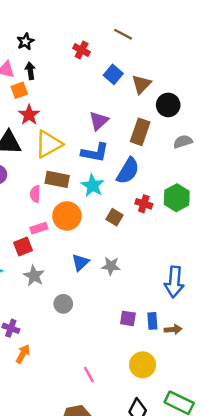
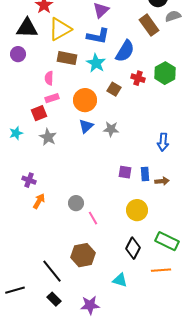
brown rectangle: (140, 132) -> (149, 25), moved, turned -55
gray semicircle: (183, 142) -> (173, 16), moved
pink semicircle: (35, 194) -> (49, 78), moved
orange circle: (67, 216) -> (85, 100), moved
blue arrow: (174, 282) -> (163, 142), size x0.7
gray circle: (63, 304) -> (76, 203), moved

